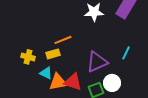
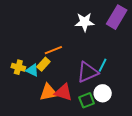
cyan line: (126, 53) -> (103, 65), moved
yellow rectangle: (53, 54) -> (43, 64), turned -32
cyan triangle: (46, 73) -> (32, 70), moved

